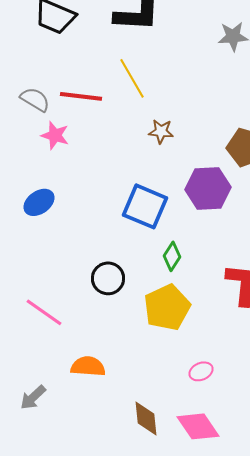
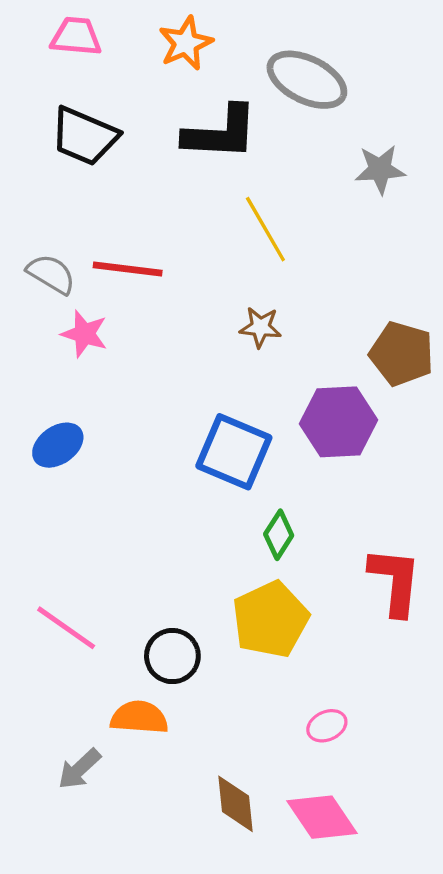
yellow line: (132, 78) -> (265, 229), moved
black circle: (108, 278) -> (172, 656), moved
gray arrow: (33, 397) -> (79, 769), moved

